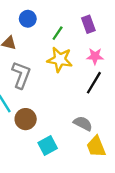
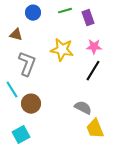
green line: (58, 33) -> (65, 11), moved, turned 40
cyan square: (48, 146) -> (21, 135), moved

